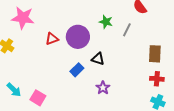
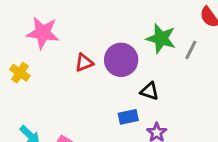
green star: (106, 22) -> (161, 38), size x1.5
blue rectangle: (77, 70) -> (128, 117), moved, turned 32

